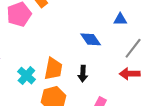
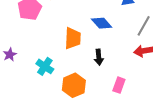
orange trapezoid: (53, 69) -> (73, 38), moved

